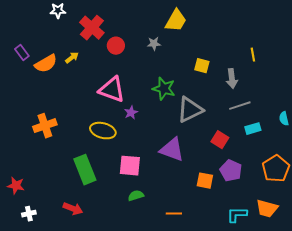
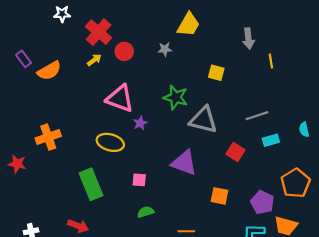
yellow arrow: (72, 58) -> (94, 60), moved
gray arrow: (232, 79) -> (248, 39), moved
gray triangle: (190, 110) -> (203, 120), turned 40
pink square: (130, 166) -> (139, 180), size x0.6
purple pentagon: (231, 171) -> (262, 202), moved
red star: (16, 186) -> (17, 164), moved

